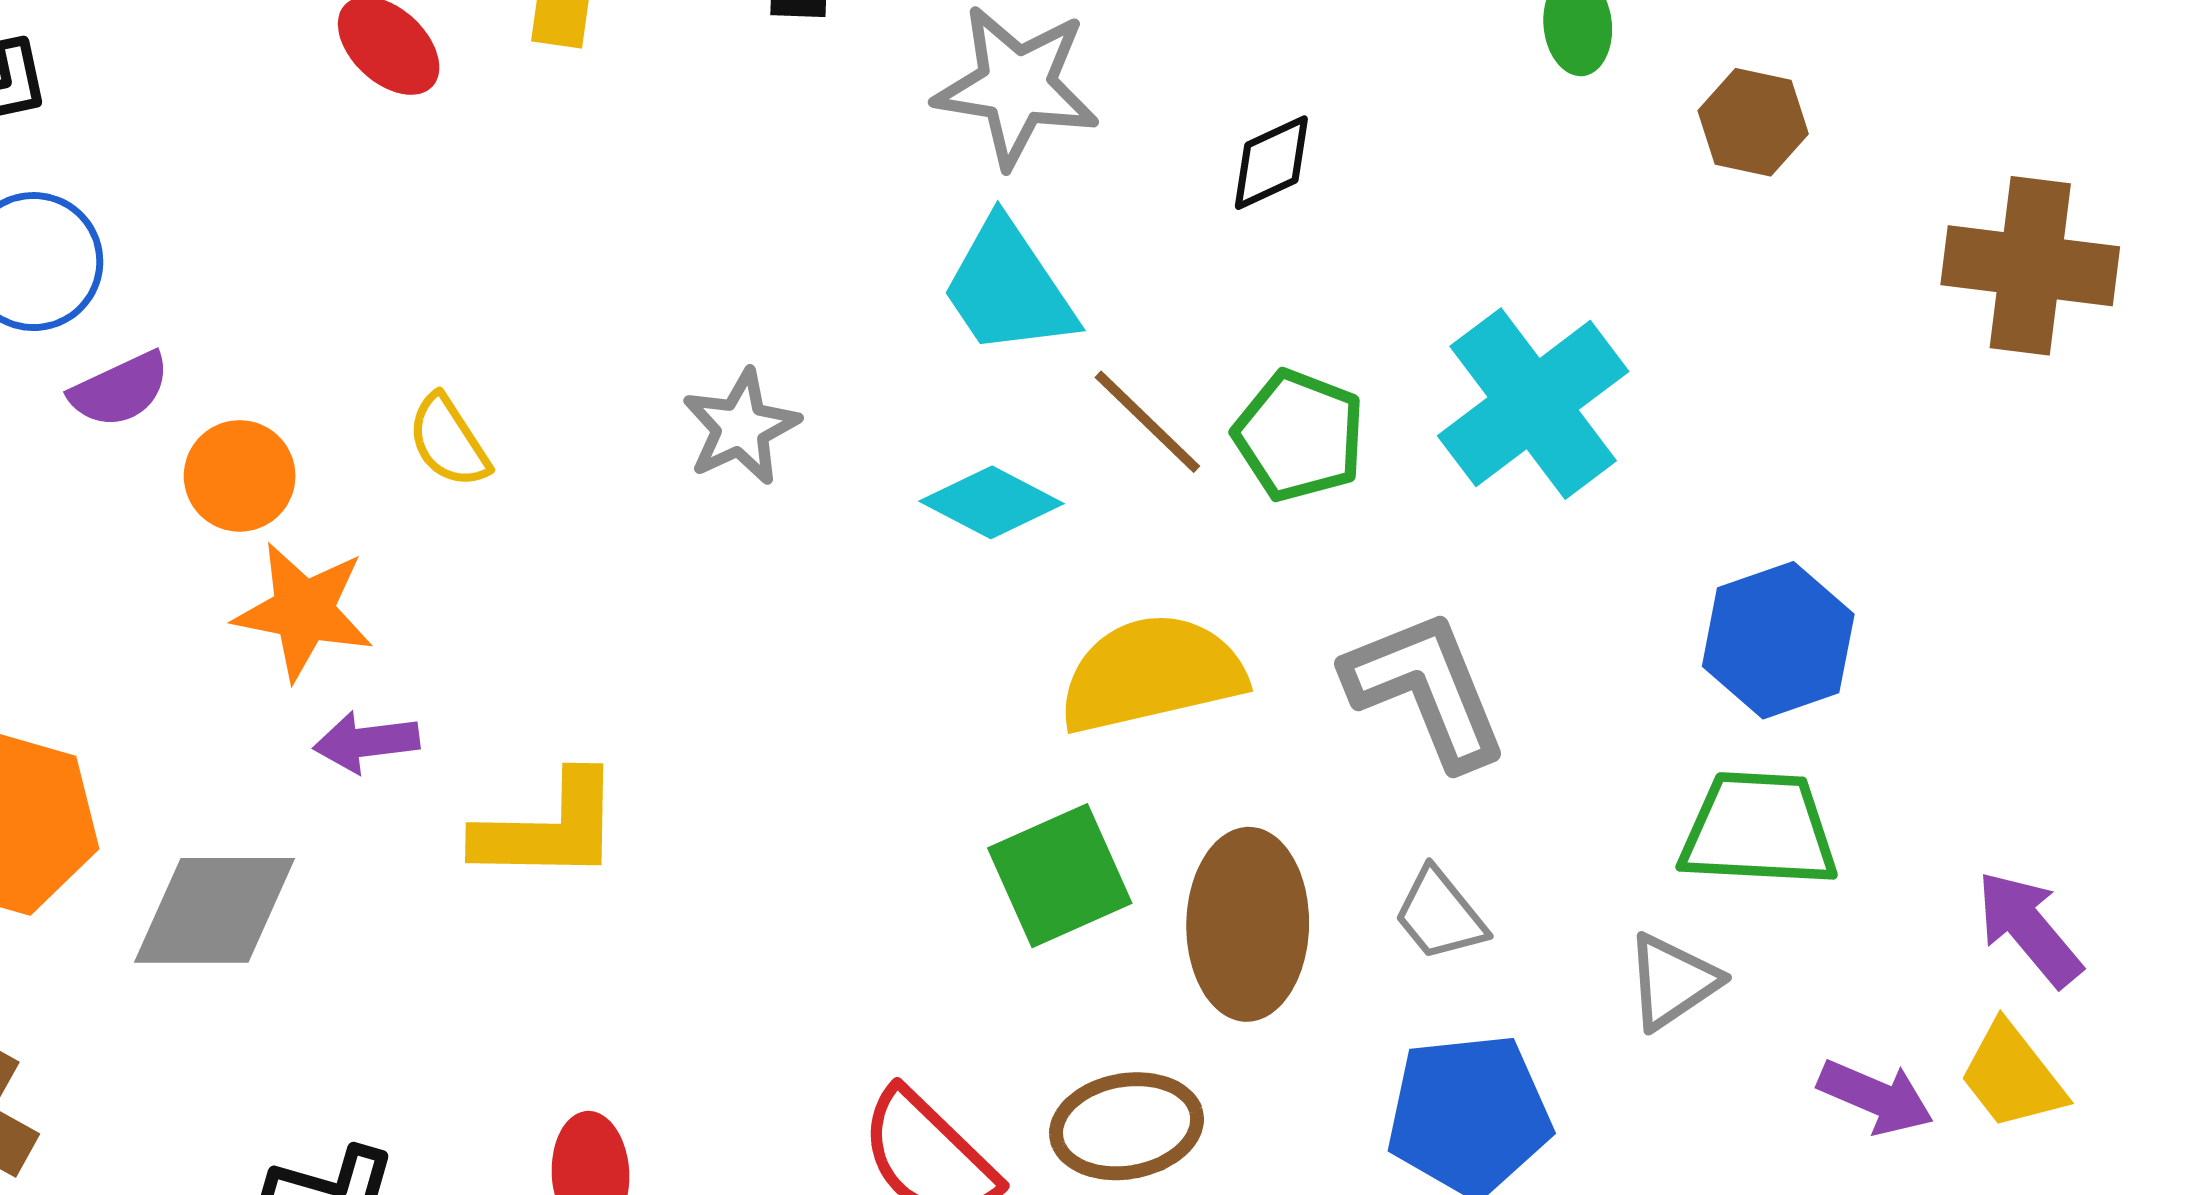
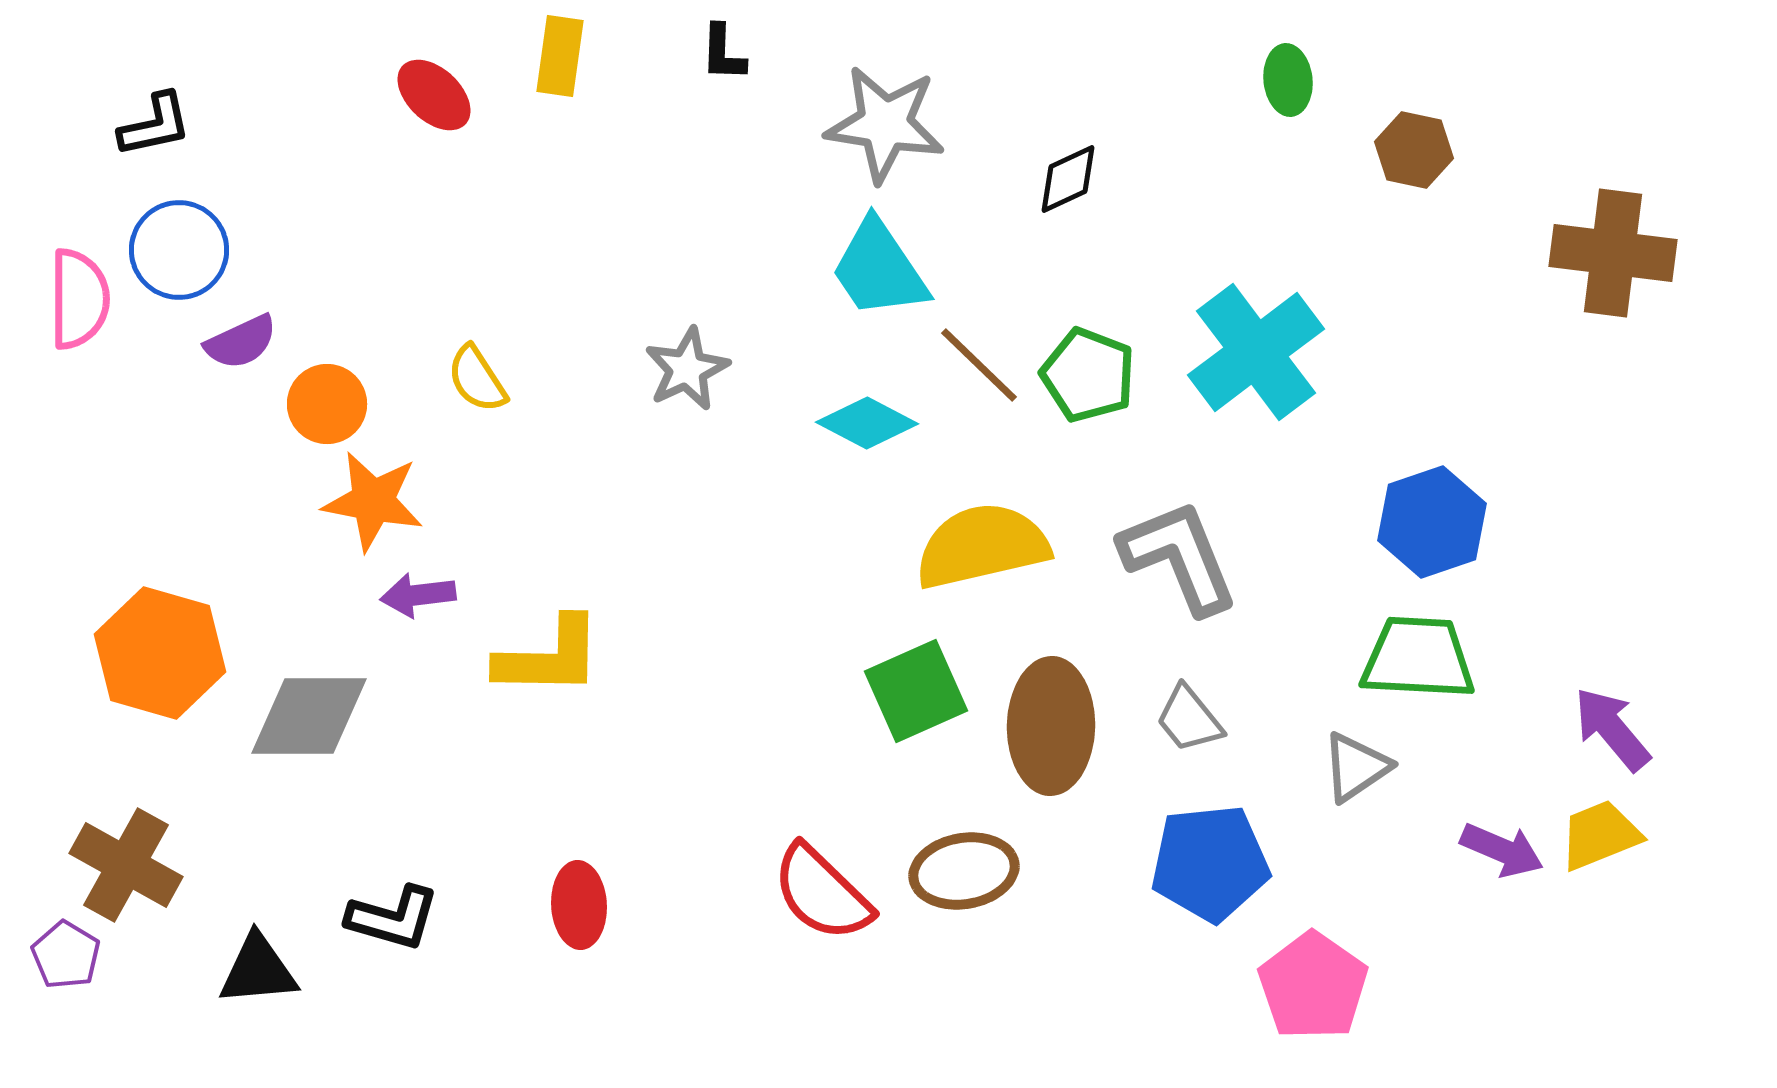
yellow trapezoid: (2012, 1076) -> (1600, 835), turned 106

